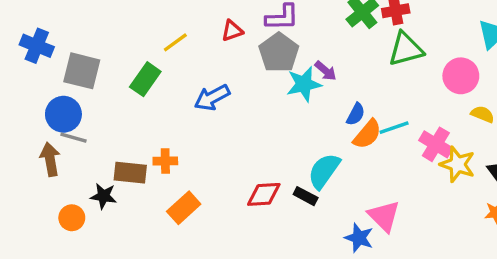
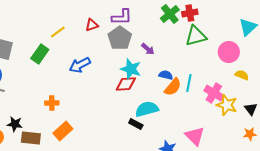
cyan star: (304, 84) -> (131, 69), moved, turned 30
blue semicircle: (356, 114) -> (166, 75), turned -104
cyan line: (394, 128) -> (189, 83), turned -60
cyan semicircle: (324, 171) -> (147, 109), turned 40
brown rectangle: (130, 173) -> (31, 138), moved
red diamond: (264, 194) -> (126, 84), moved
pink triangle: (384, 216) -> (195, 136), moved

